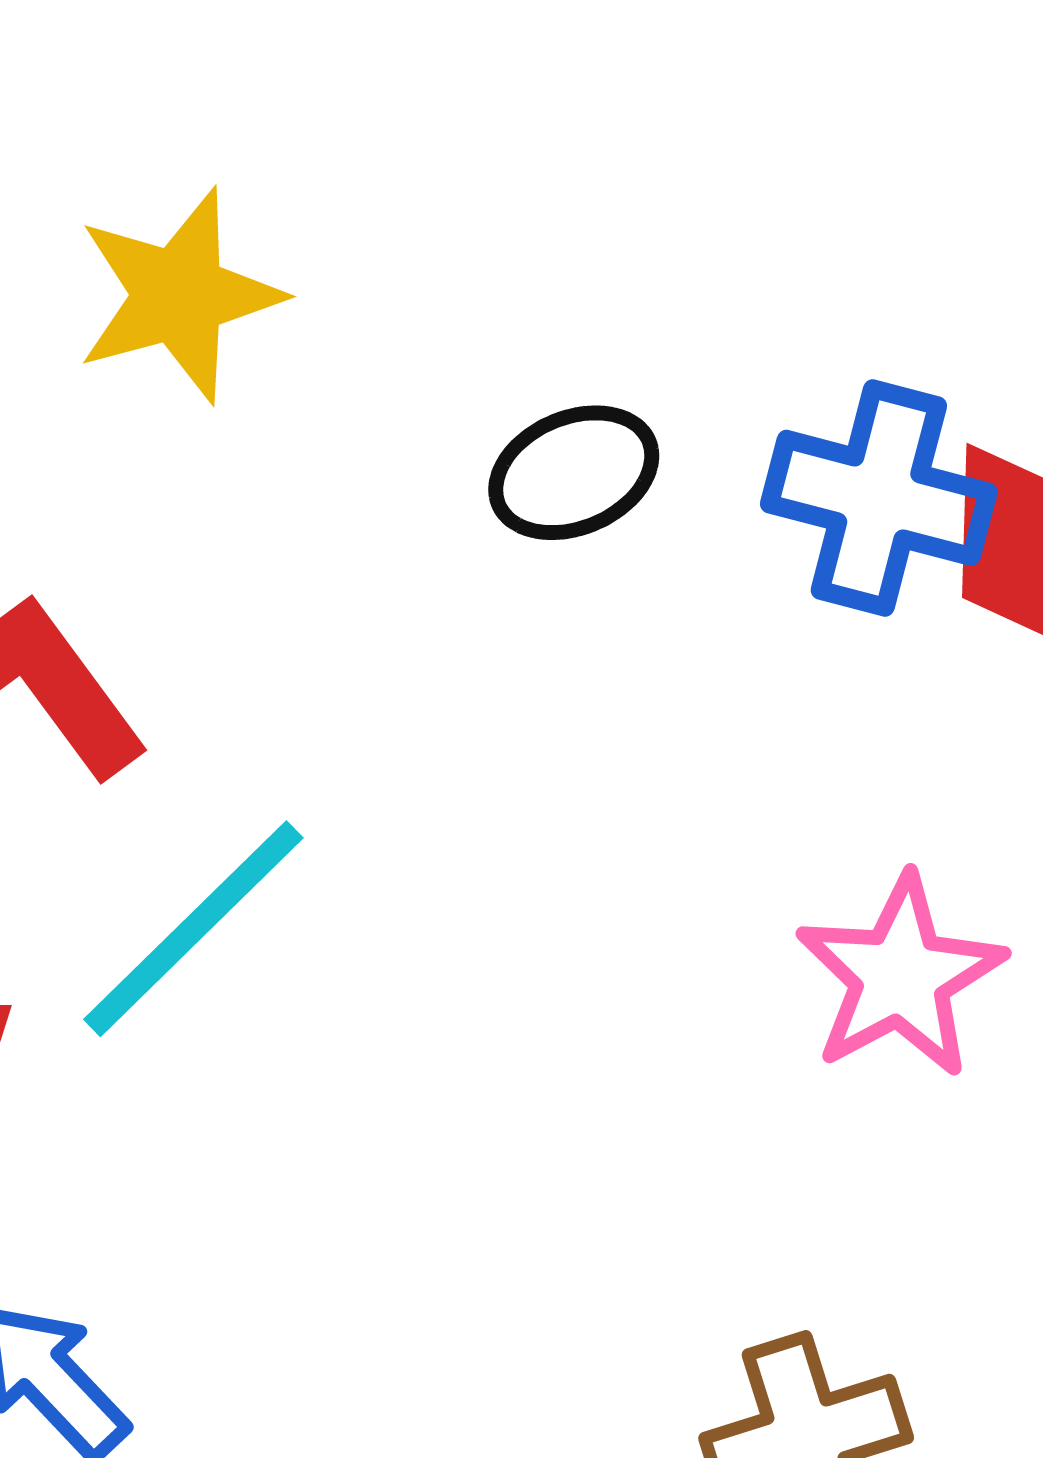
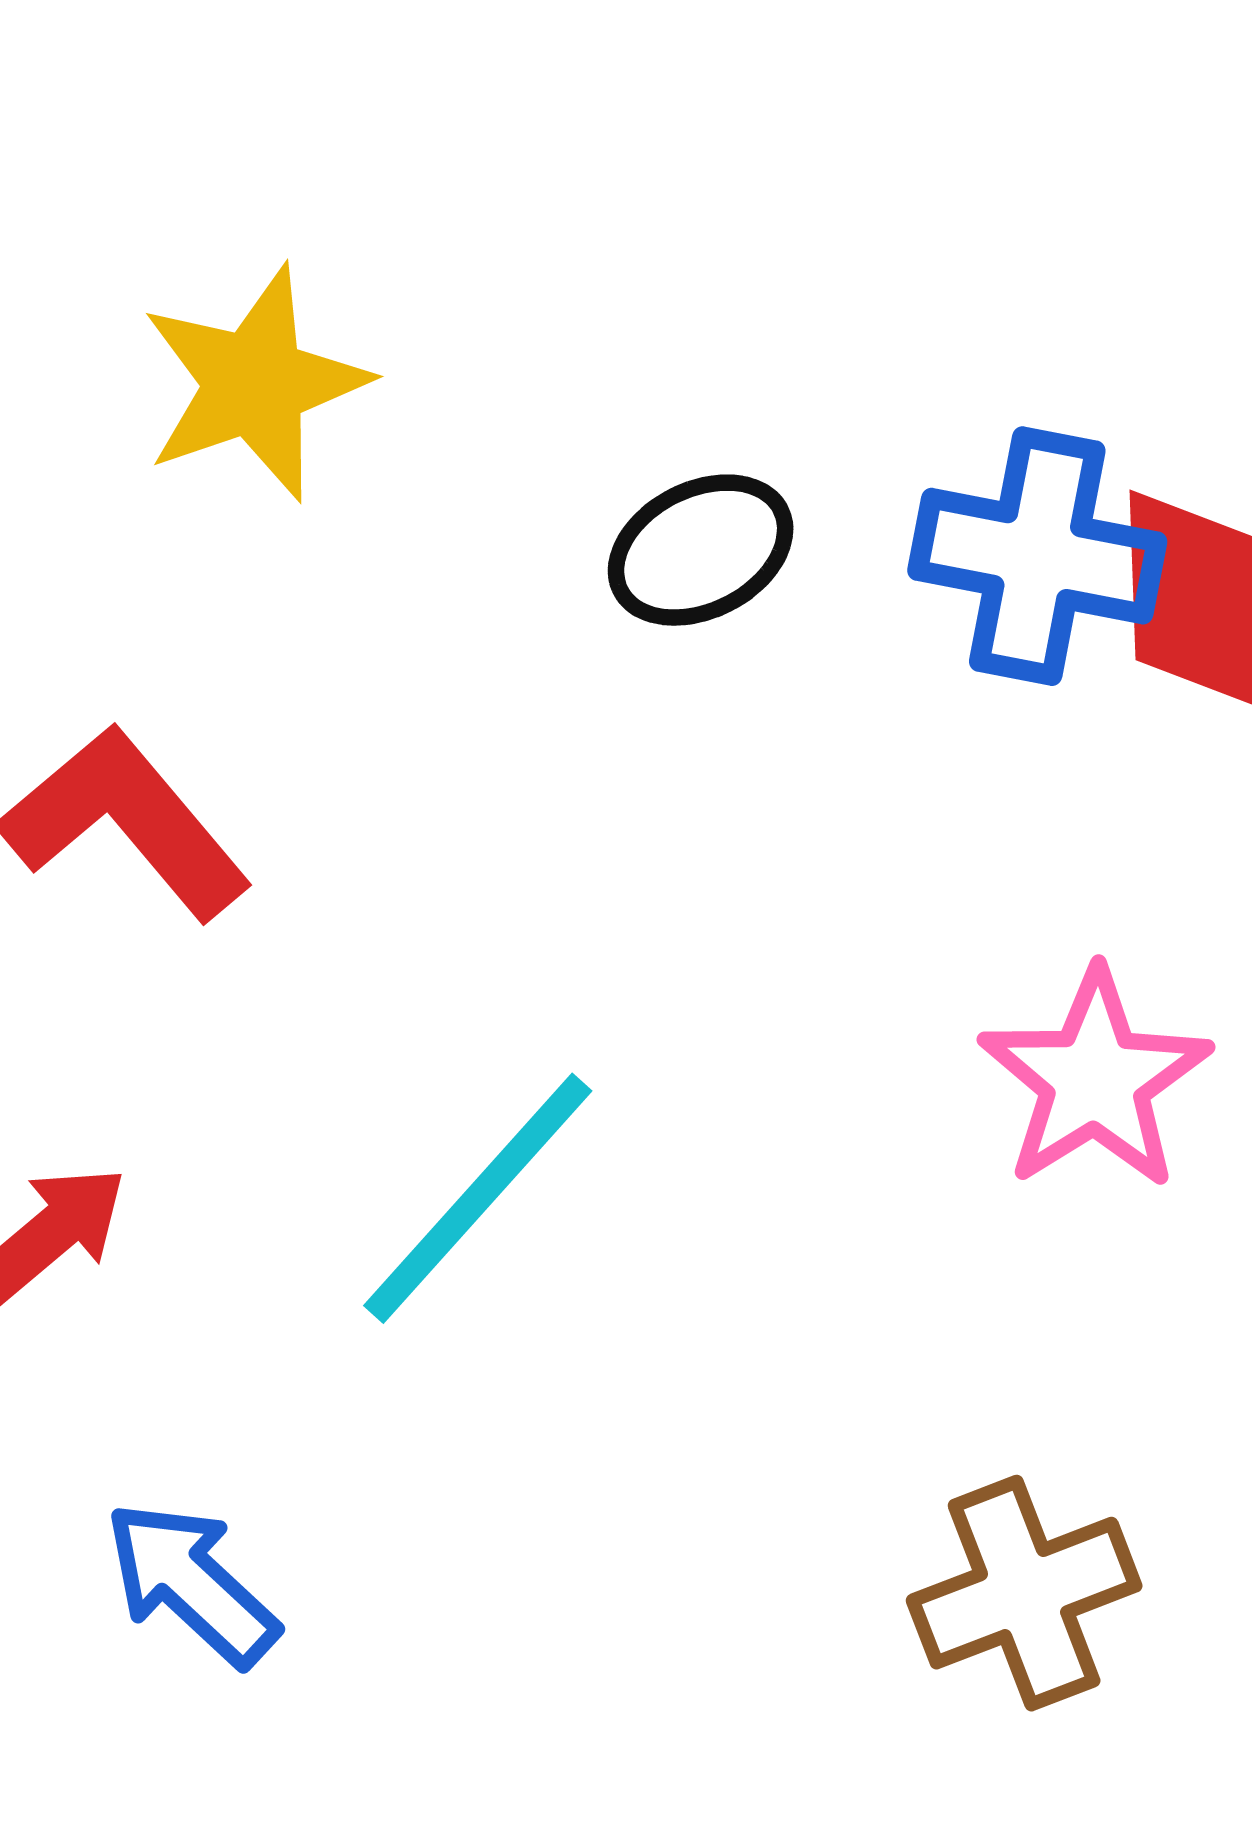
cyan line: (193, 929) -> (478, 1198), moved

